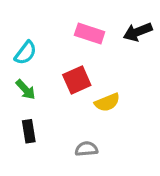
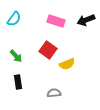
cyan semicircle: (26, 53) -> (14, 19), moved
red square: (77, 80) -> (48, 50), turned -30

